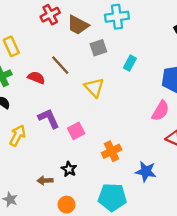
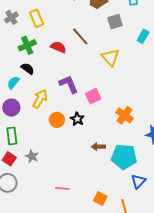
orange cross: (112, 151) -> (124, 115), turned -30
black star: (69, 169) -> (77, 119), moved
brown arrow: (45, 181) -> (98, 147), moved
orange circle: (67, 205) -> (57, 120), moved

